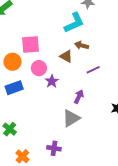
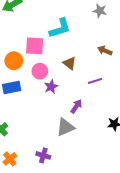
cyan L-shape: (74, 23) -> (60, 28), moved
brown arrow: (82, 45) -> (105, 51), moved

